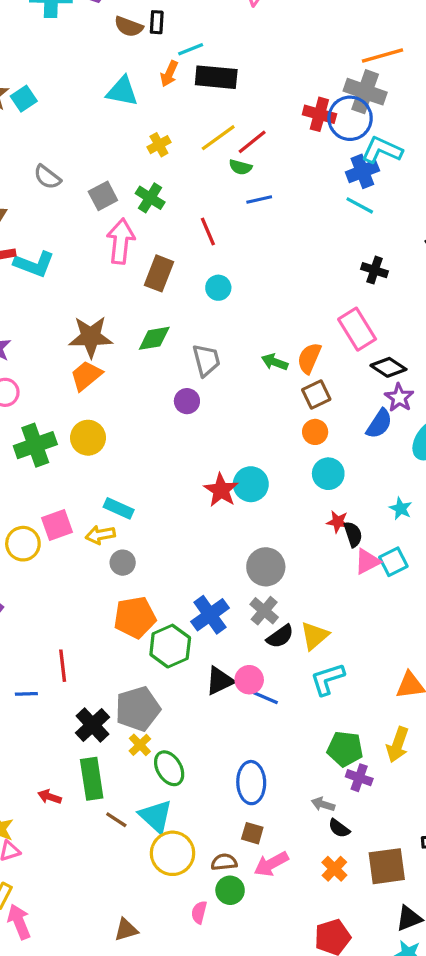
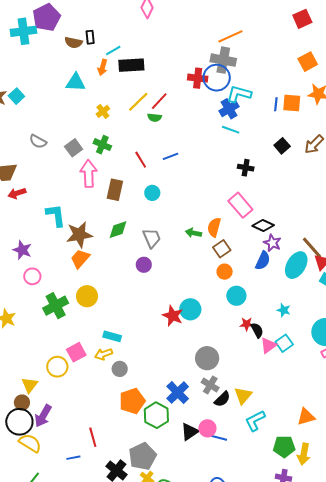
blue line: (259, 199) -> (171, 156), moved
cyan L-shape: (34, 264) -> (56, 215), moved, turned -110
green pentagon: (345, 749) -> (284, 447), moved

